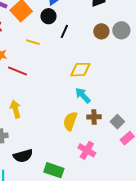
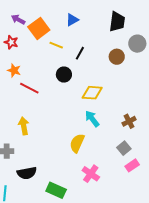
black circle: (48, 16) -> (64, 75), moved
gray circle: (121, 30) -> (137, 44), moved
yellow line: (33, 42) -> (56, 45), moved
brown cross: (94, 117) -> (129, 121), moved, turned -32

